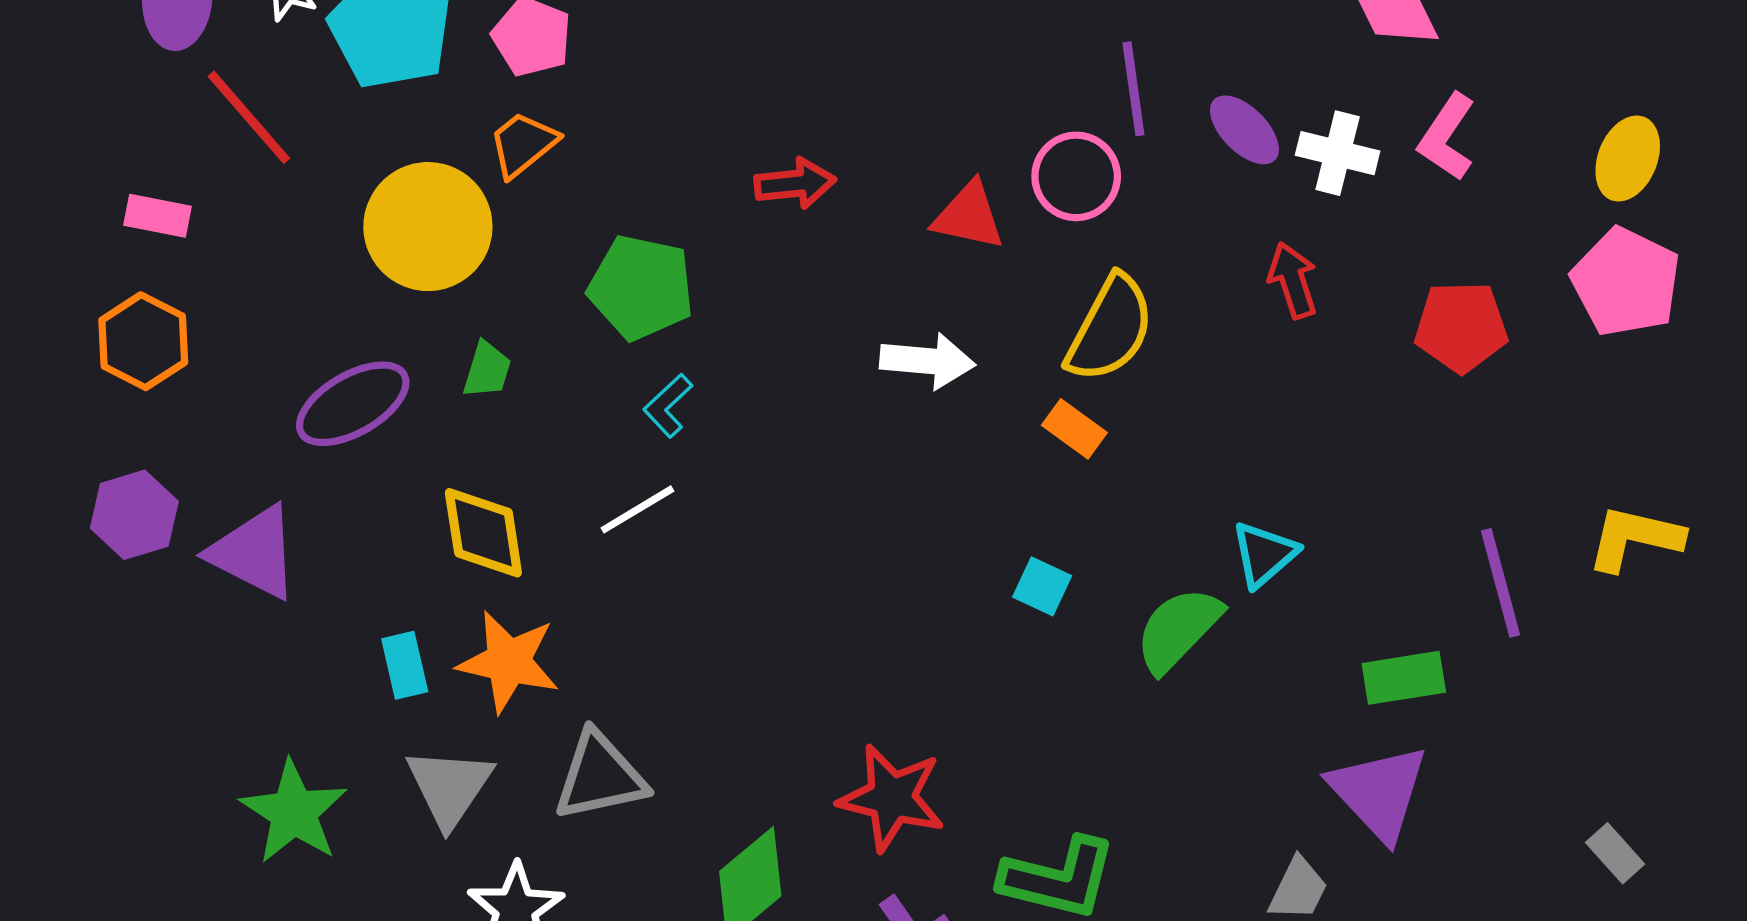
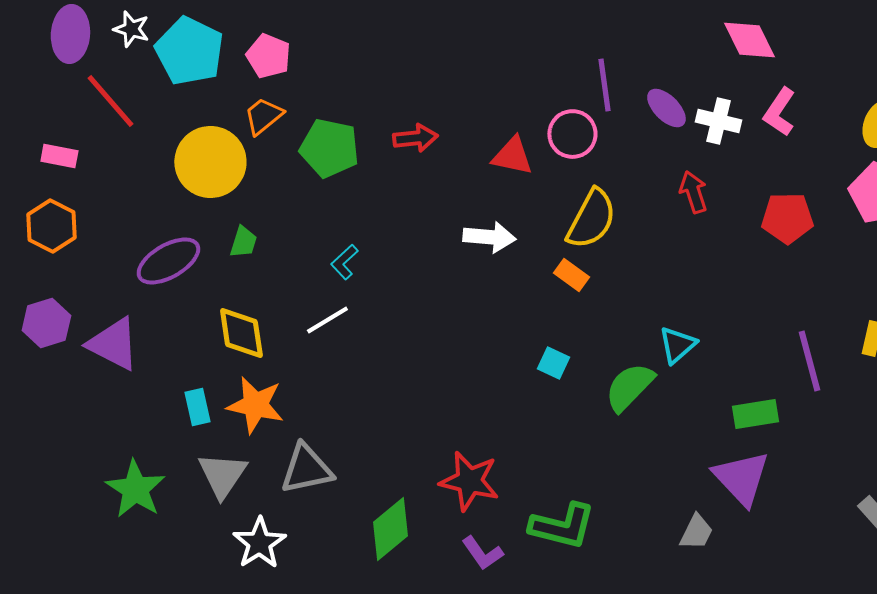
green pentagon: (641, 287) -> (329, 148), moved

